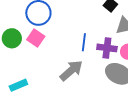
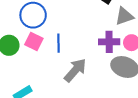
blue line: (84, 42) -> (58, 43), moved

